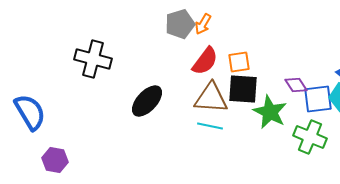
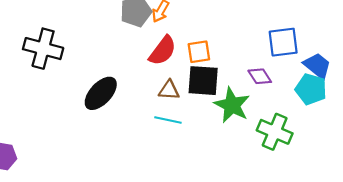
brown triangle: (211, 98) -> (169, 90), size x0.6
blue square: (318, 99) -> (283, 42), moved

